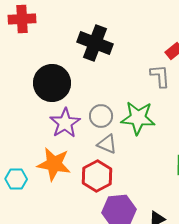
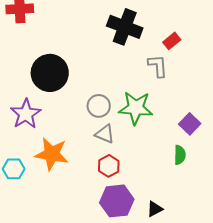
black cross: (95, 43) -> (125, 27), moved
purple star: (65, 123) -> (26, 114), moved
red hexagon: (97, 176) -> (109, 166), moved, size x0.7

